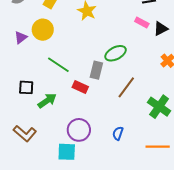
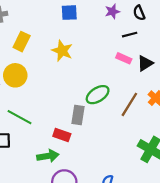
green line: (58, 65) -> (19, 117), moved
brown line: (126, 87) -> (129, 104), moved
green arrow: (47, 101) -> (48, 156), moved, turned 30

